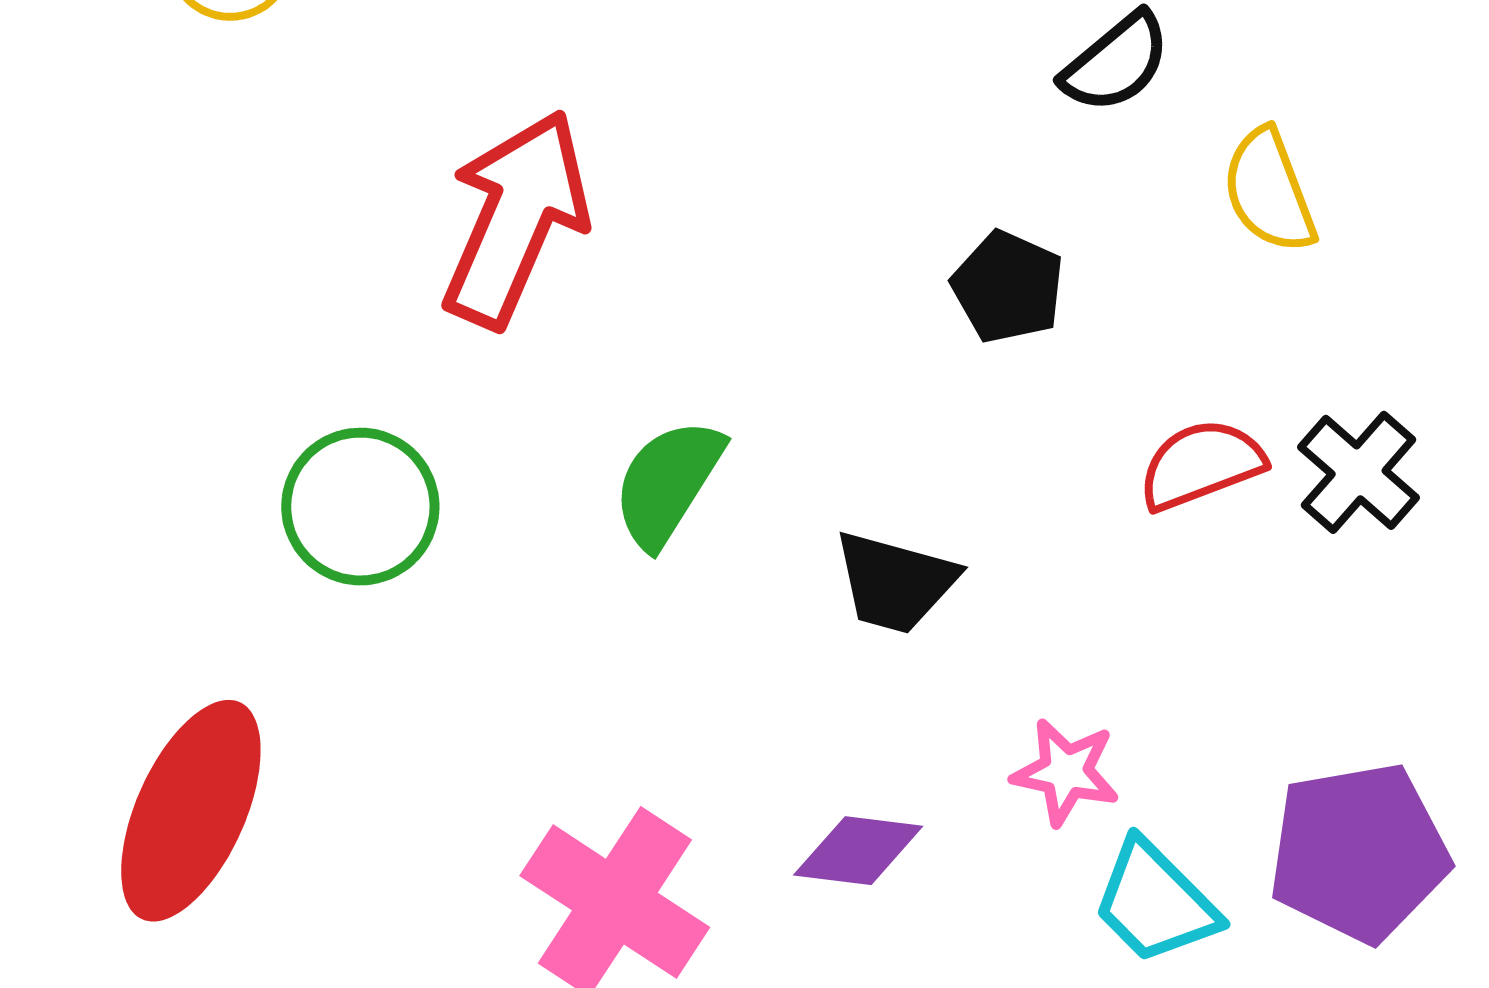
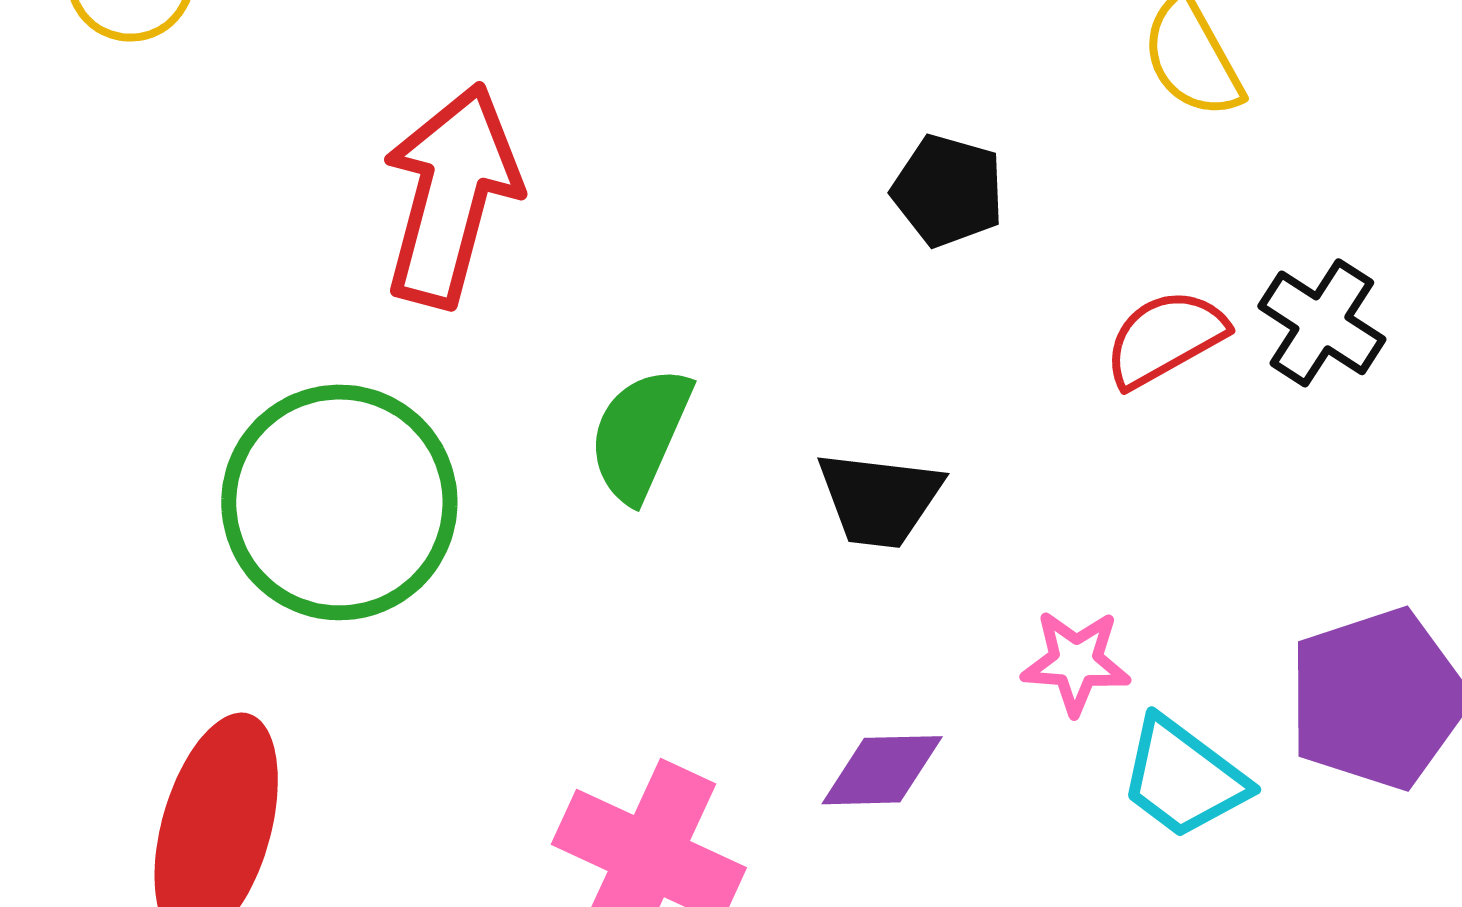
green circle: (360, 507) -> (339, 502), size x1.5

